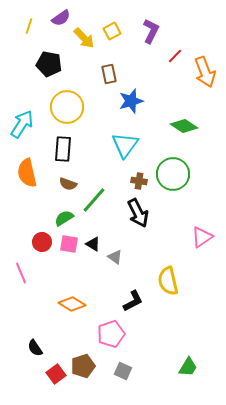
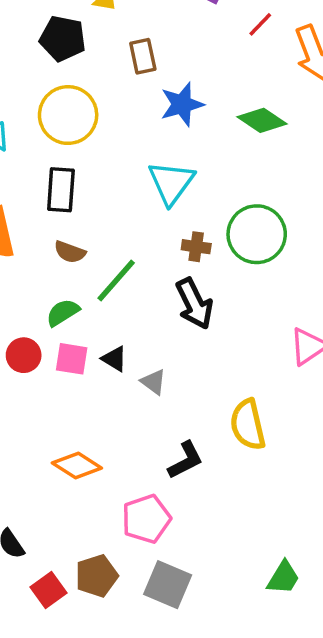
black pentagon: (49, 64) -> (63, 39), moved
green diamond: (184, 126) -> (262, 120), moved
gray square: (123, 371) -> (168, 585), size x1.5

